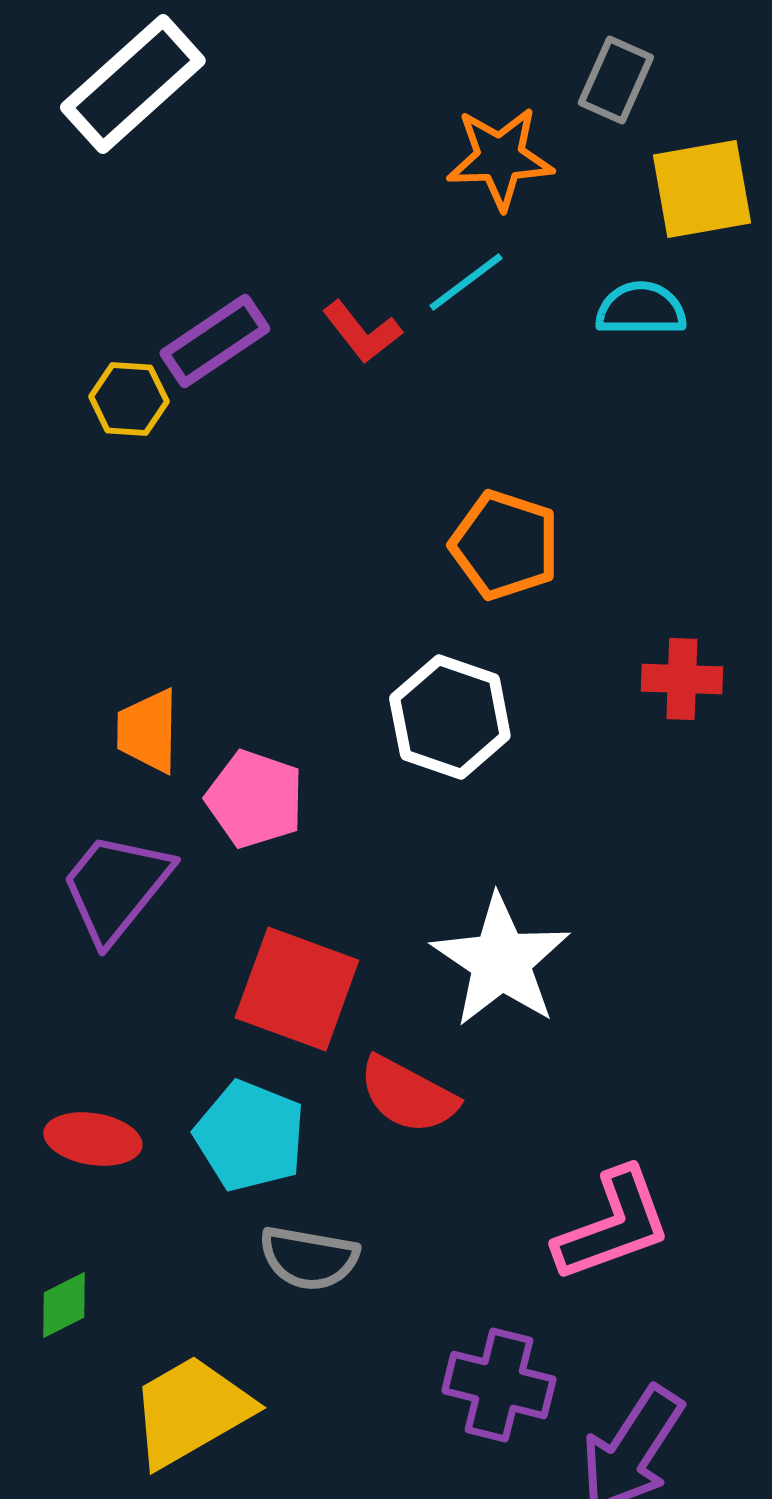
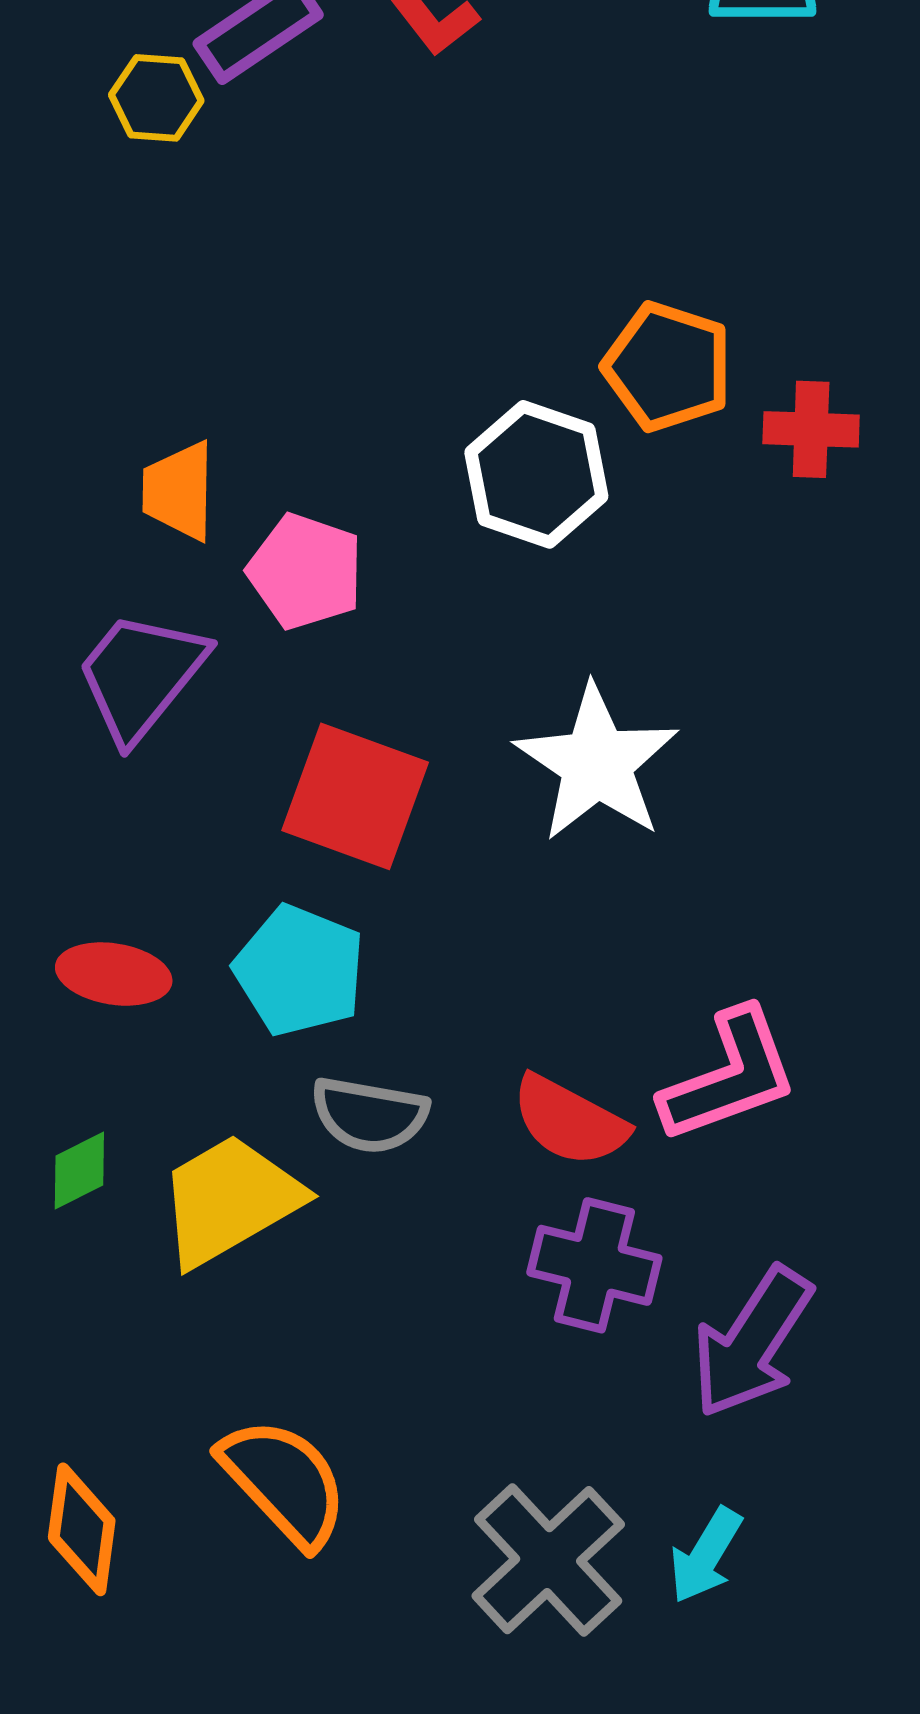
orange pentagon: (505, 545) -> (668, 367), moved
red semicircle: (408, 1095) -> (570, 1121), moved
yellow trapezoid: (191, 1411) -> (230, 1200), moved

